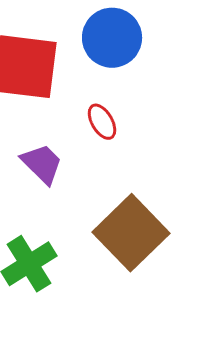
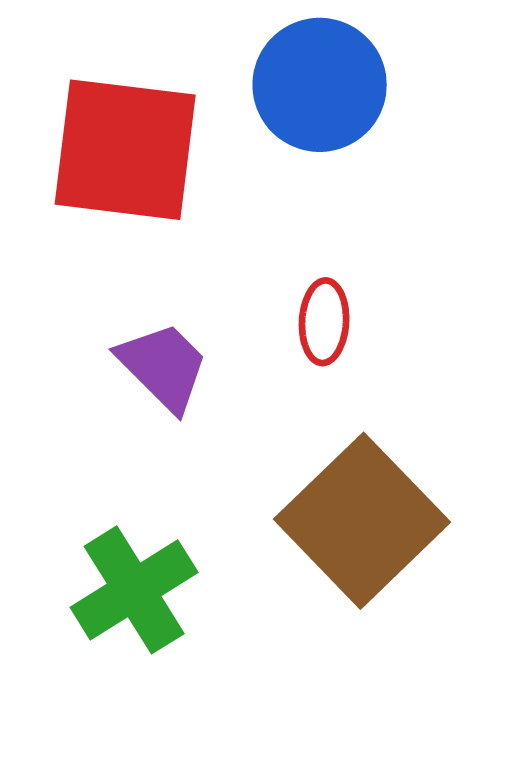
red ellipse: (102, 122) -> (324, 322), moved, turned 33

